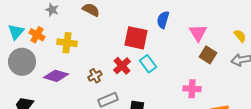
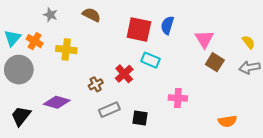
red square: (136, 38) -> (139, 30), moved
cyan rectangle: (148, 64) -> (151, 60), moved, turned -30
purple diamond: (56, 76) -> (57, 102), moved
pink cross: (192, 89) -> (178, 98), moved

